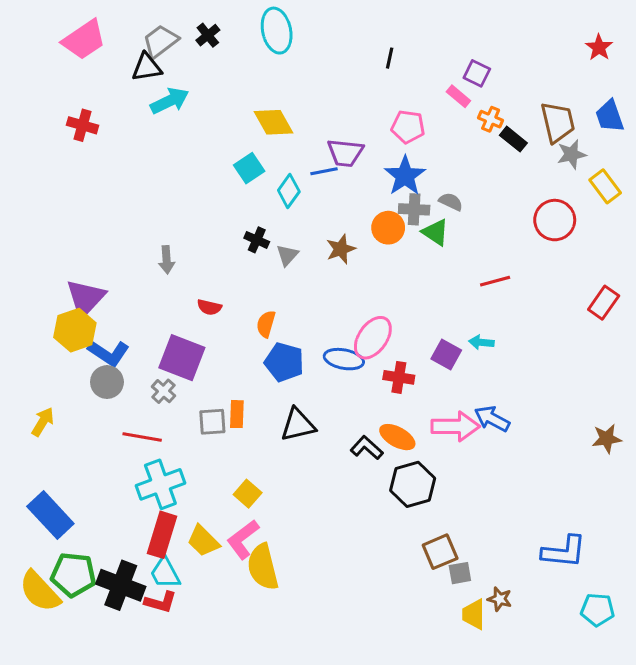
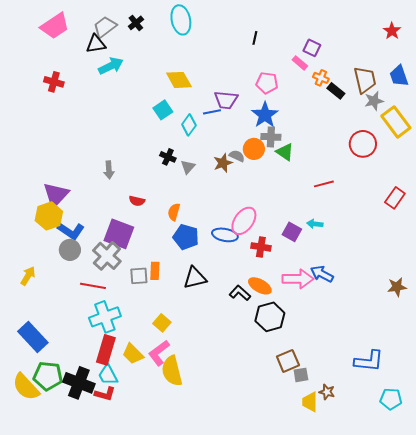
yellow rectangle: (605, 186) -> (396, 122), size x1.4
gray semicircle: (451, 202) -> (237, 156), moved
gray cross: (164, 391) -> (107, 256), size x1.8

